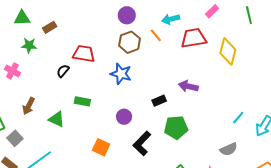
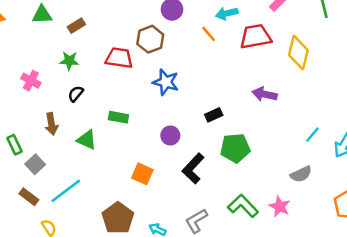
brown hexagon: (130, 42) -> (150, 39), moved
green star: (29, 45) -> (69, 61), moved
black semicircle: (63, 71) -> (76, 94), moved
purple arrow: (188, 86) -> (265, 94), moved
brown arrow: (29, 106) -> (51, 124), turned -36

